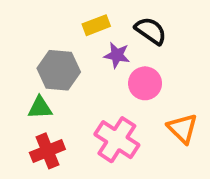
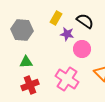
yellow rectangle: (96, 25) -> (56, 18), turned -40
gray hexagon: (59, 70) -> (22, 30), moved

